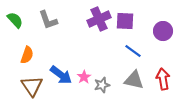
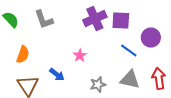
purple circle: (163, 31) -> (151, 38), moved
blue arrow: (61, 75) -> (57, 74), size x0.7
pink star: (84, 77) -> (80, 56), moved

